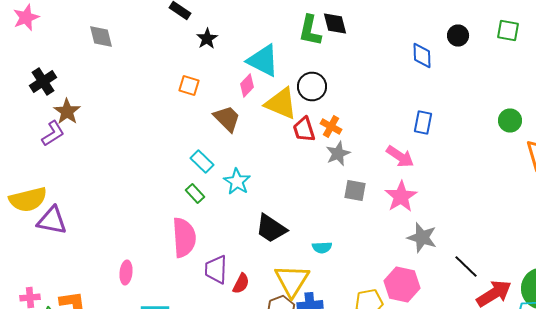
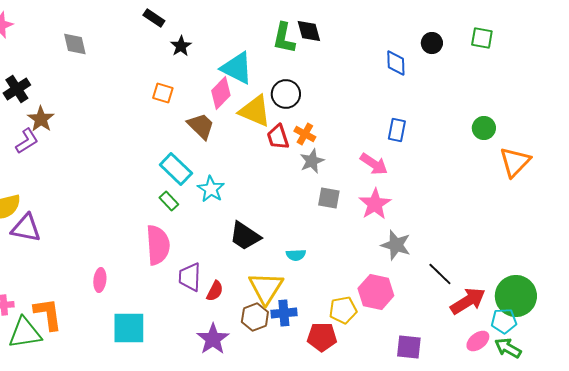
pink diamond: (247, 86) -> (221, 93), size x1.4
cyan rectangle: (202, 162) -> (176, 169), size x1.4

